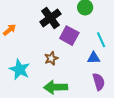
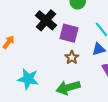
brown star: (51, 58) -> (72, 57), moved

